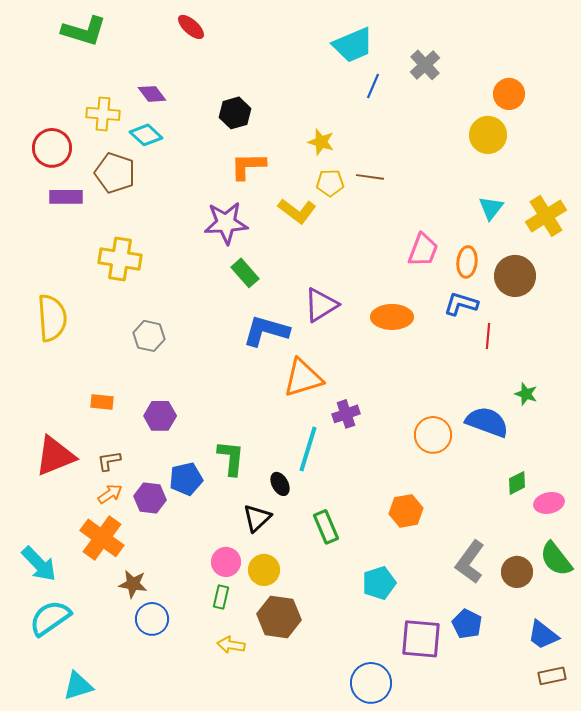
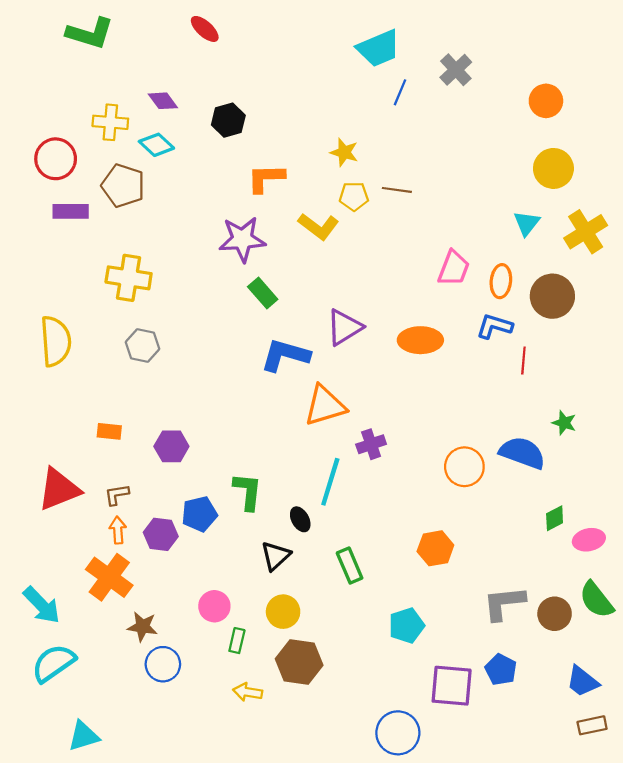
black hexagon: (235, 113) -> (228, 120), moved
yellow circle: (488, 135) -> (553, 168), moved
gray hexagon: (149, 336) -> (143, 346), moved
orange arrow: (110, 494) -> (118, 530), turned -60
pink circle: (226, 562) -> (214, 606), moved
gray L-shape: (470, 562) -> (504, 603), turned 48

